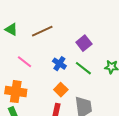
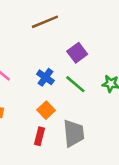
brown line: (42, 31) -> (45, 22), moved

